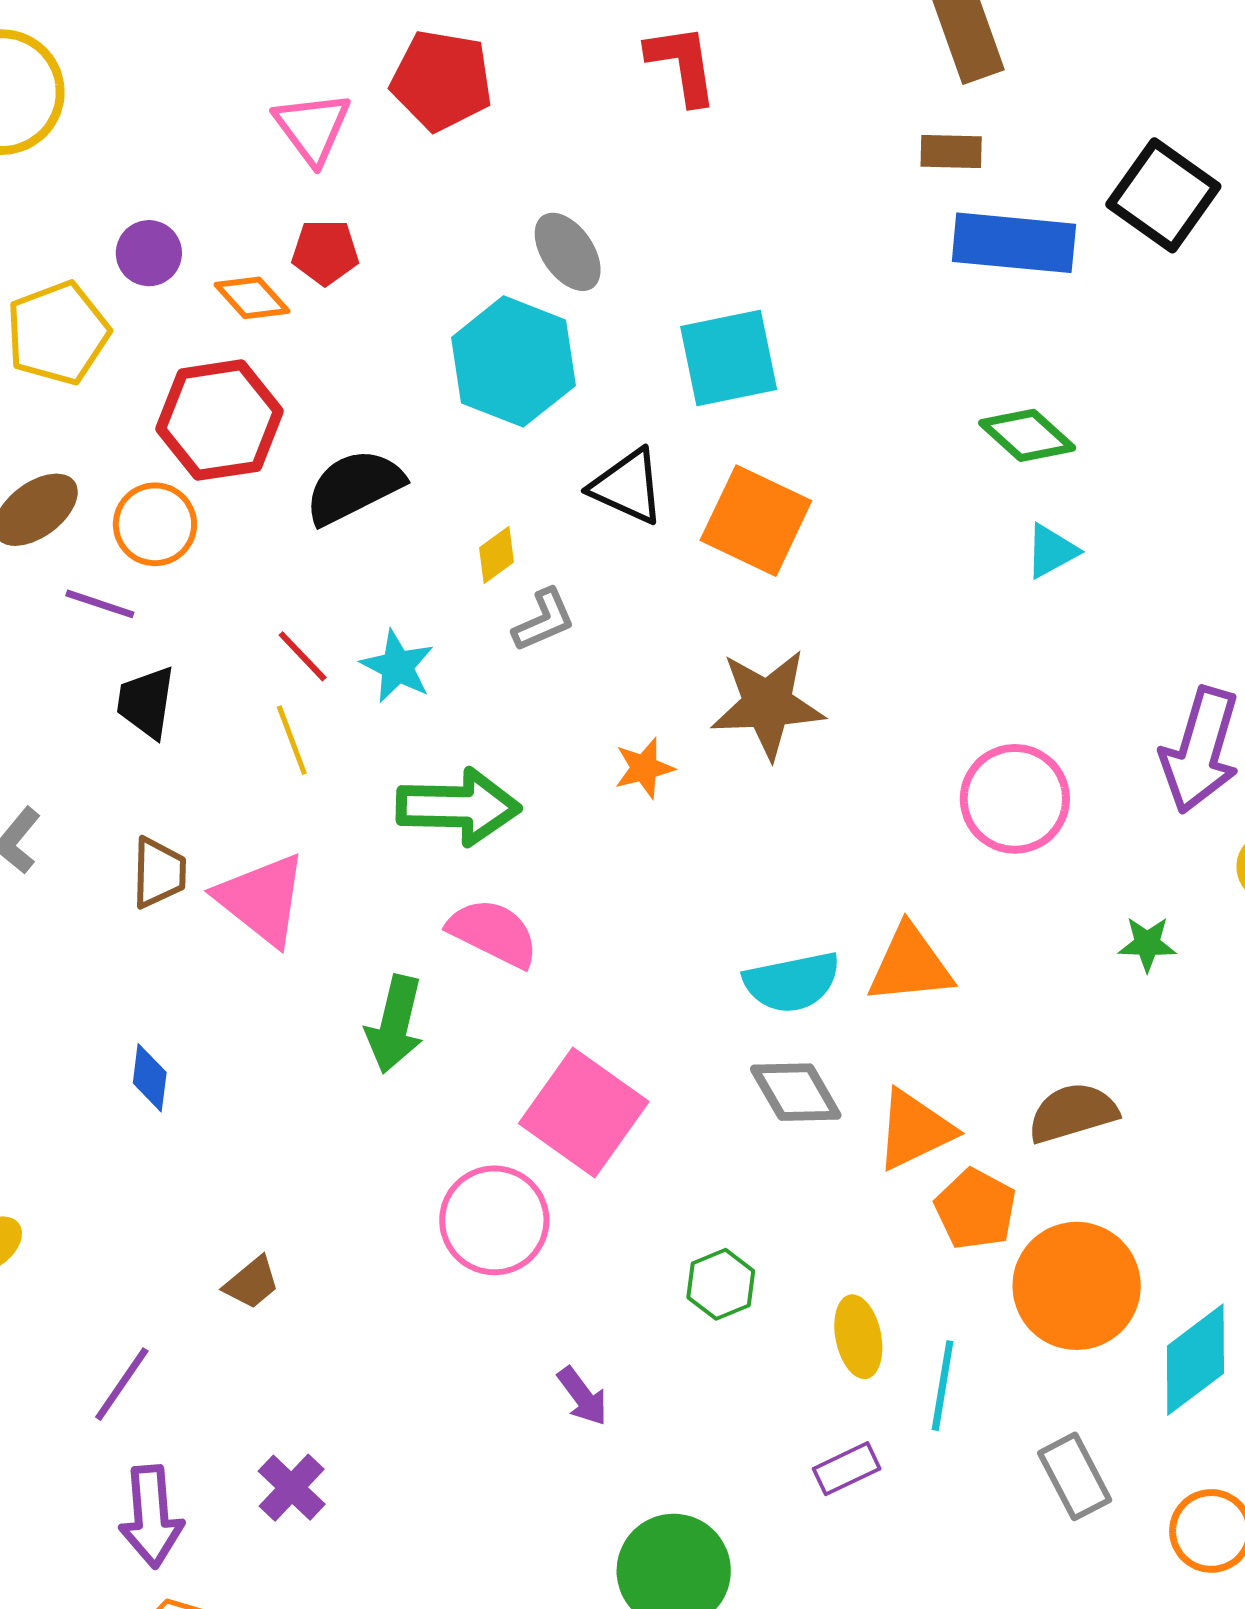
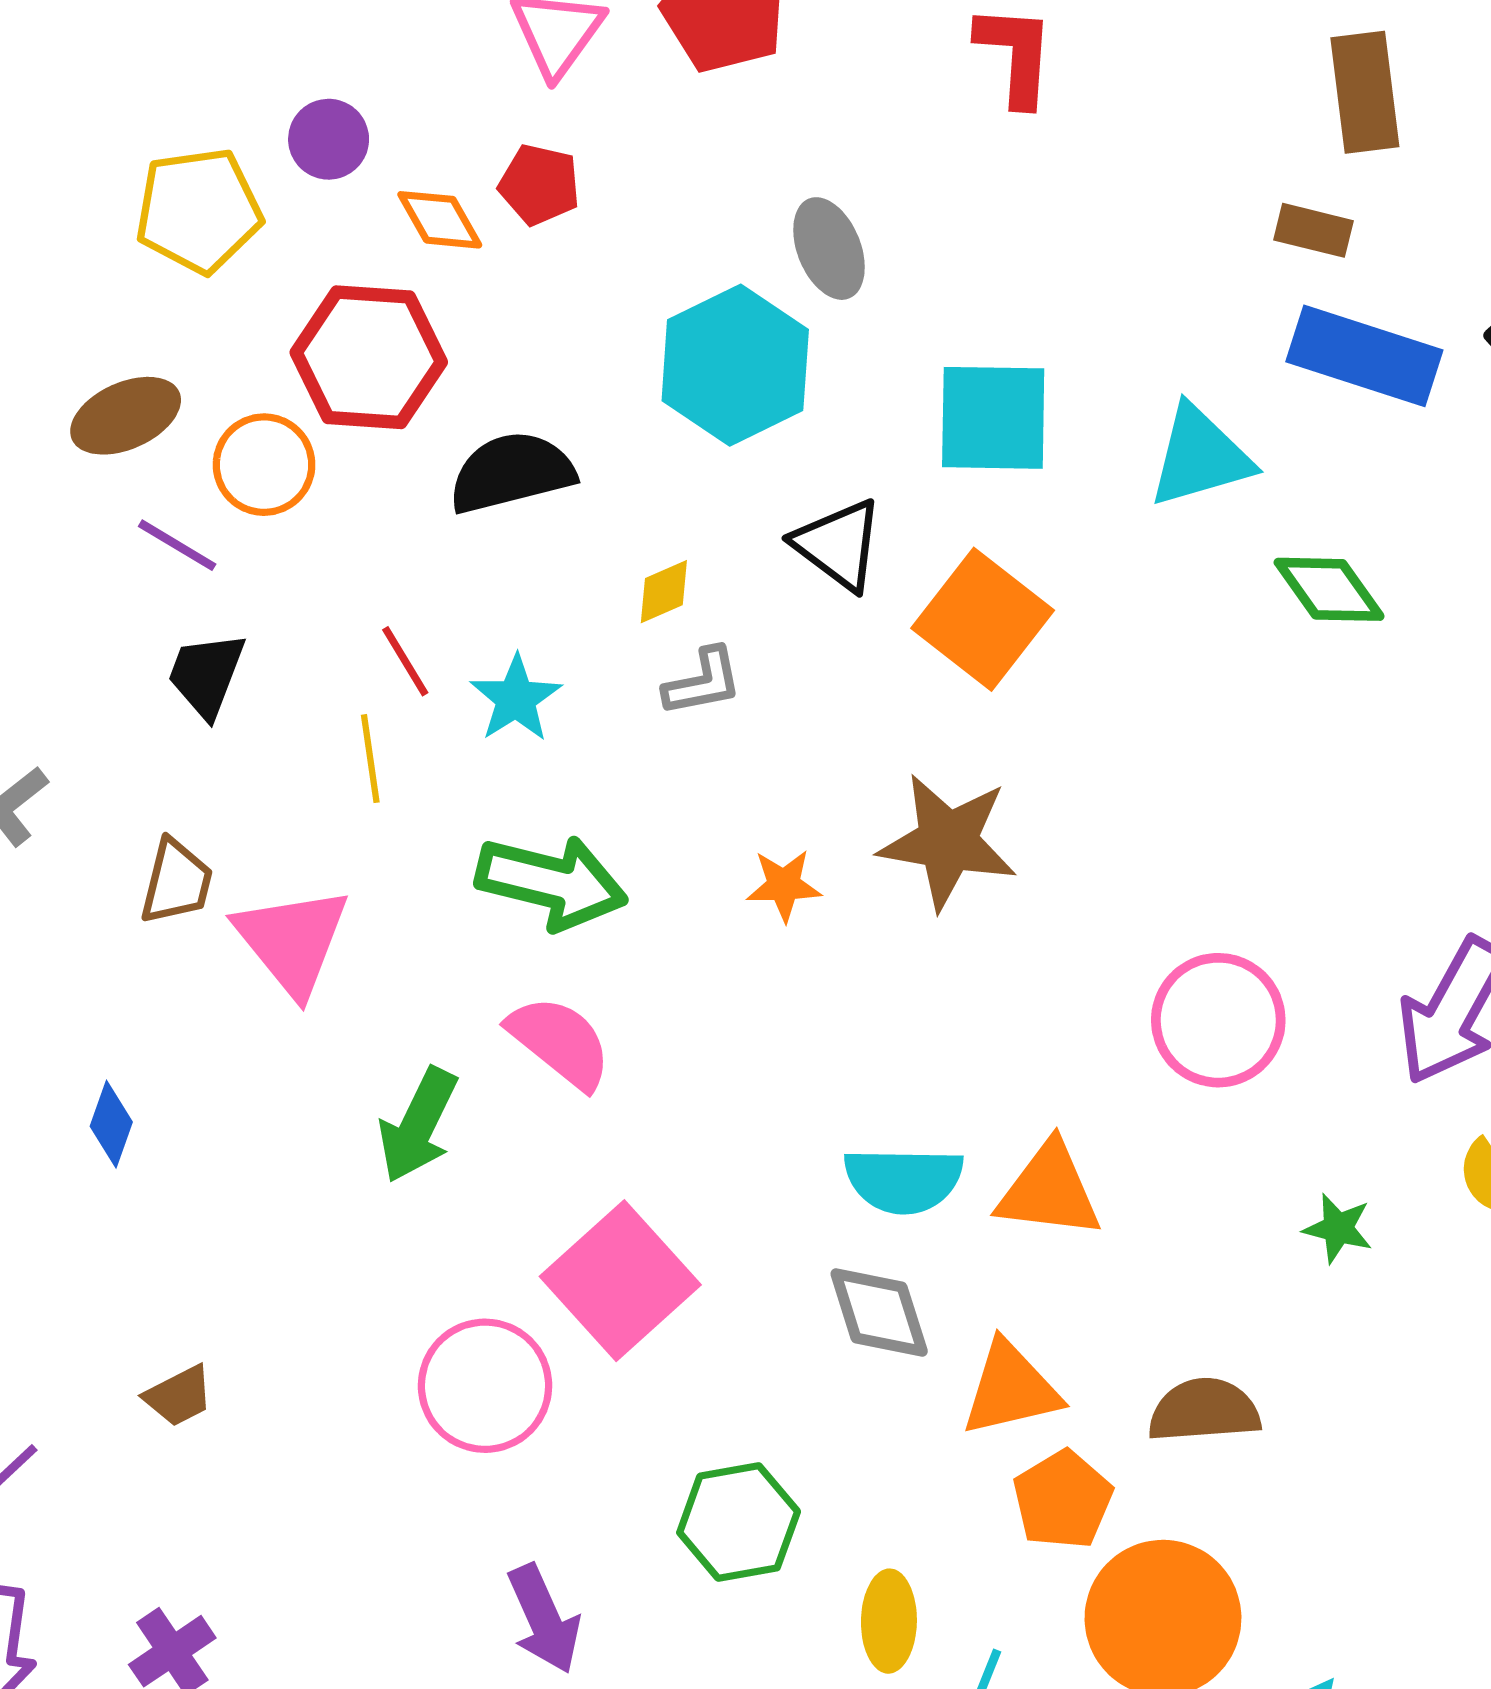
cyan triangle: (1051, 551) -> (1200, 456), moved, size x1.6
green hexagon: (721, 1284) -> (739, 1522), size x1.4
purple arrow: (583, 1396) -> (544, 1619), size x1.4

